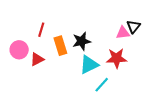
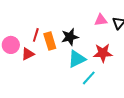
red line: (41, 30) -> (36, 35), moved
pink triangle: (123, 33) -> (101, 20), moved

